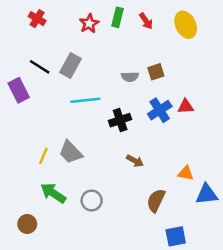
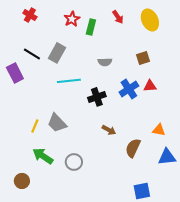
green rectangle: (118, 17) -> (91, 27), moved
brown square: (156, 72) -> (143, 58), moved
orange triangle: (186, 173) -> (159, 130), moved
brown semicircle: (156, 200) -> (133, 148), moved

